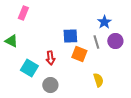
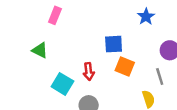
blue star: (104, 22) -> (146, 17), moved
gray line: (96, 42) -> (160, 76), moved

